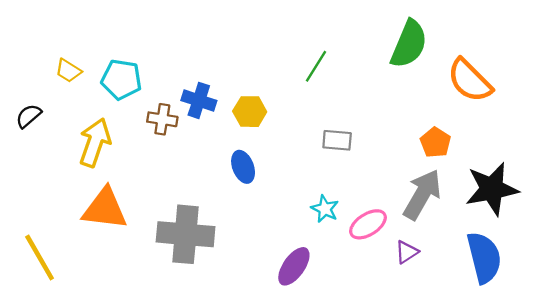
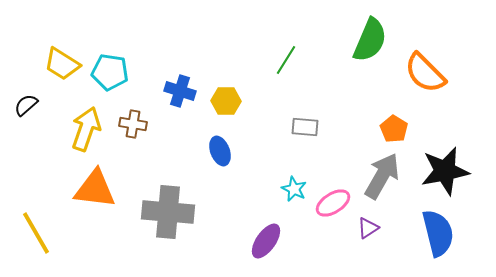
yellow trapezoid: (68, 71) -> (62, 64), size x1.5
brown cross: (162, 119) -> (133, 124), moved

